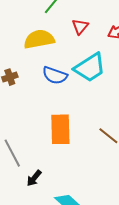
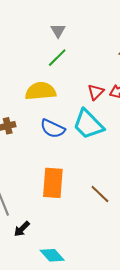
red triangle: (80, 27) -> (96, 92), moved
cyan trapezoid: (90, 68) -> (88, 124), turned 72

